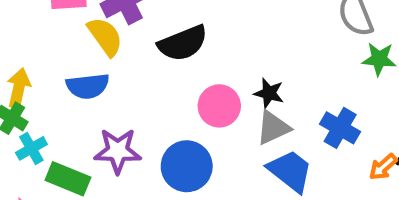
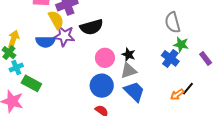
blue cross: (340, 128) -> (170, 58), moved
purple star: (118, 151) -> (64, 36), moved
blue circle: (187, 166) -> (102, 86), moved

